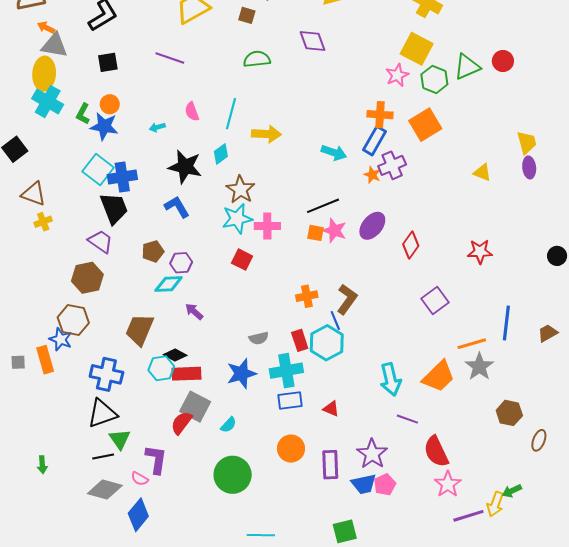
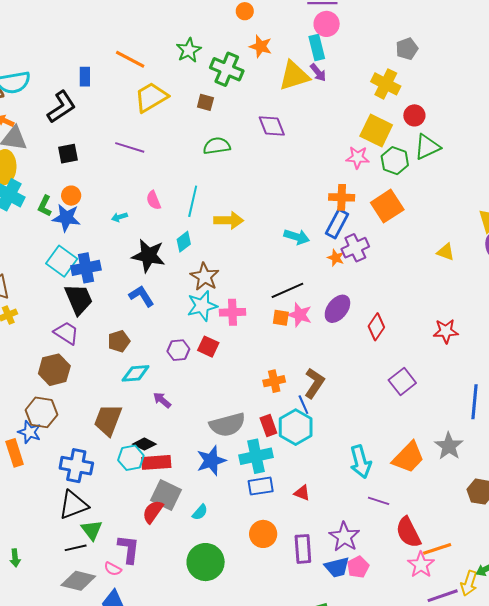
red circle: (503, 61) -> (414, 115), moved
pink star: (397, 75) -> (358, 158), turned 30
purple hexagon: (181, 263) -> (178, 350), moved
gray semicircle: (259, 338) -> (227, 425), size x1.8
orange line: (472, 344) -> (437, 549), moved

